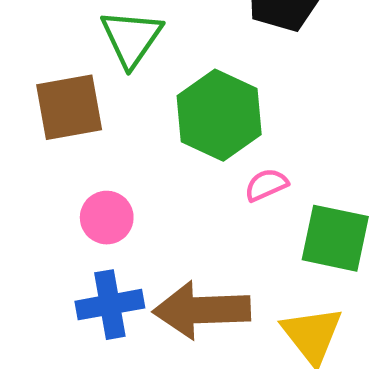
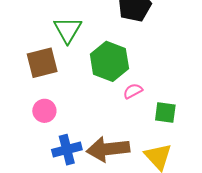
pink circle: (107, 218) -> (44, 111), moved
green square: (335, 238) -> (165, 113), size x0.7

